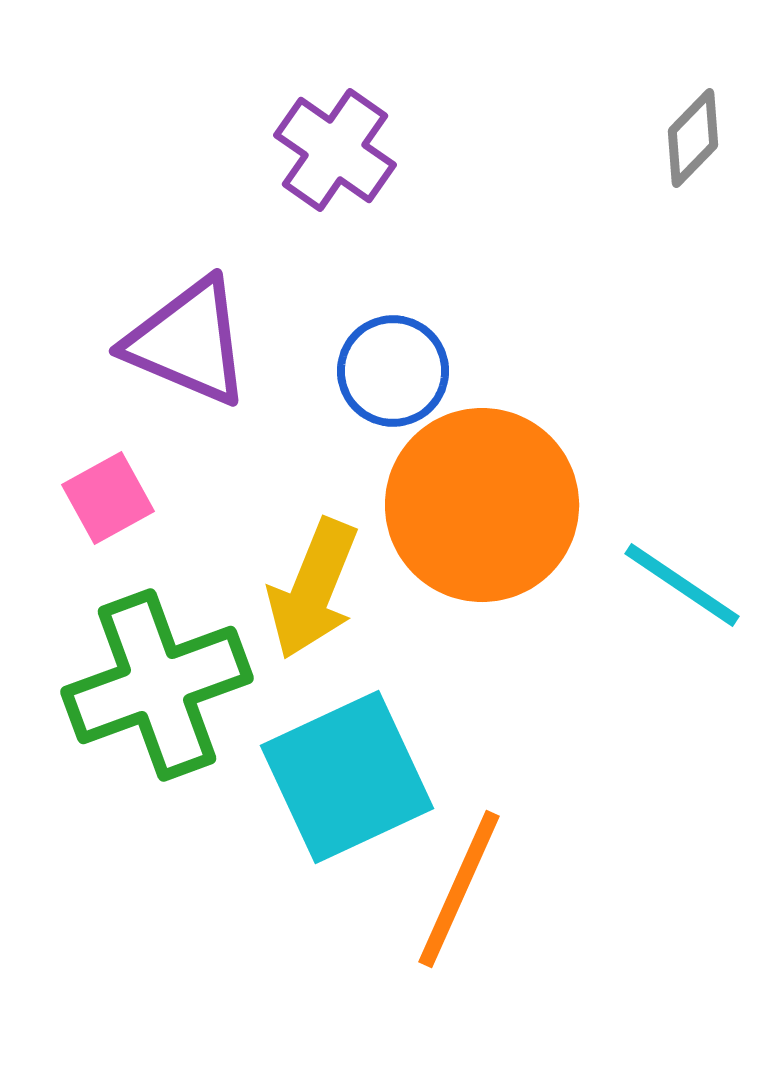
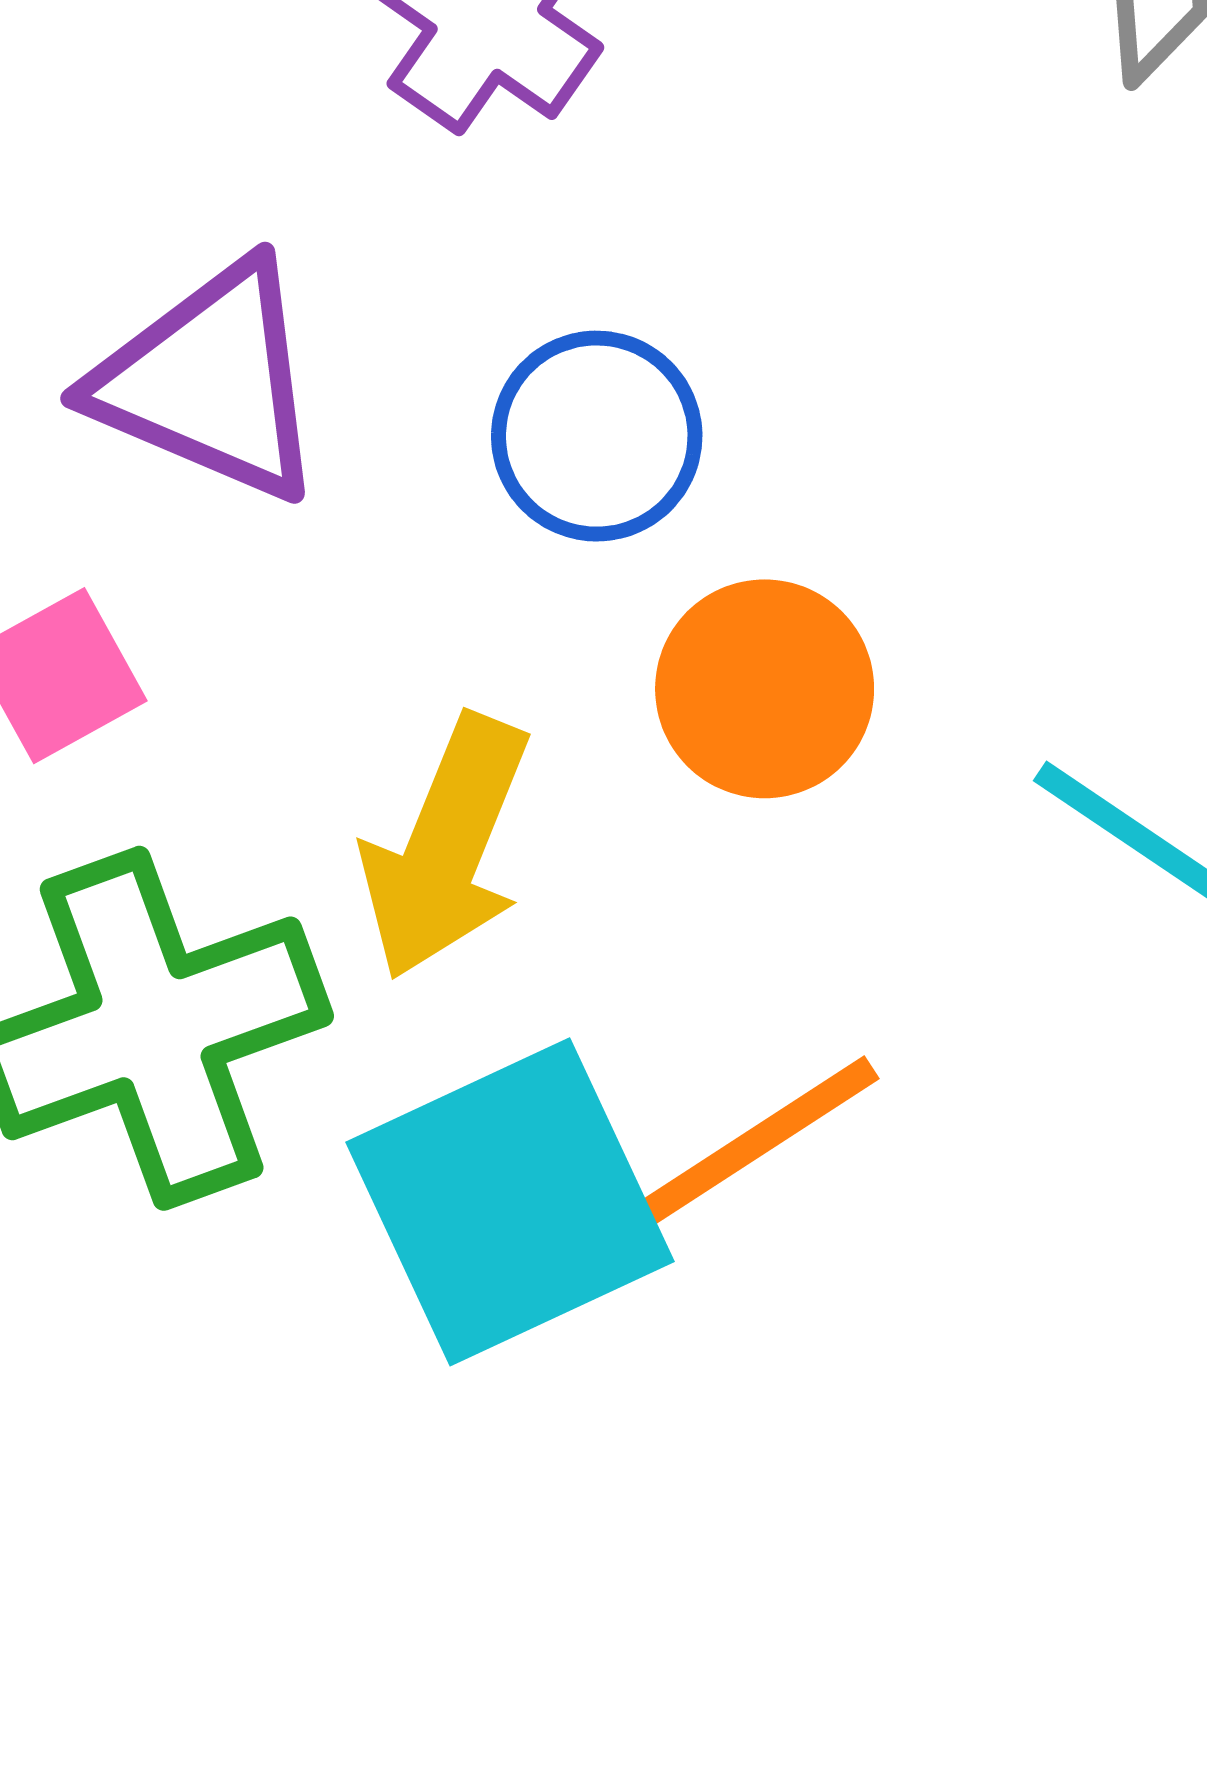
orange circle: (482, 505) -> (765, 689), size x0.6
orange line: (459, 889) -> (740, 1153), moved, turned 33

